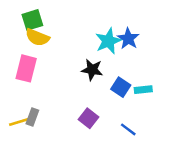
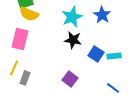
cyan star: (108, 41) -> (72, 17), moved
yellow line: (19, 122) -> (14, 68), moved, turned -49
blue line: (128, 129) -> (113, 88), moved

